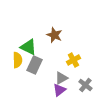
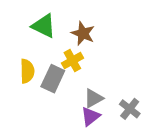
green triangle: (28, 47) -> (44, 26), moved
yellow cross: (73, 60) -> (72, 61), moved

